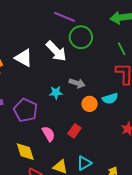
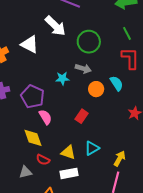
green circle: (81, 37) -> (89, 42), moved
white arrow: (56, 51) -> (55, 26), moved
cyan semicircle: (110, 99) -> (117, 83), turned -105
pink semicircle: (48, 134) -> (45, 117), moved

